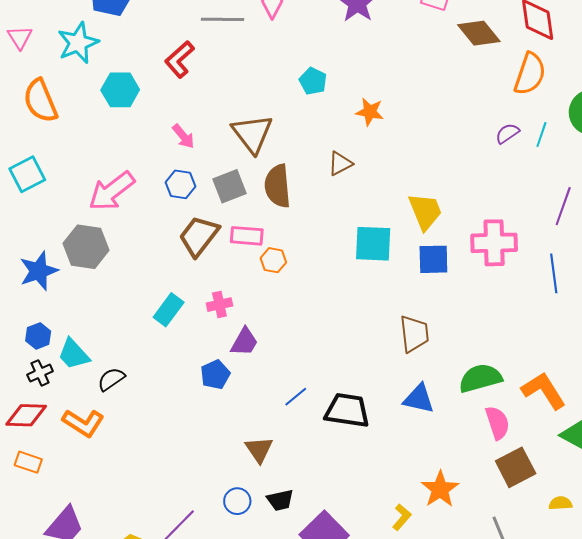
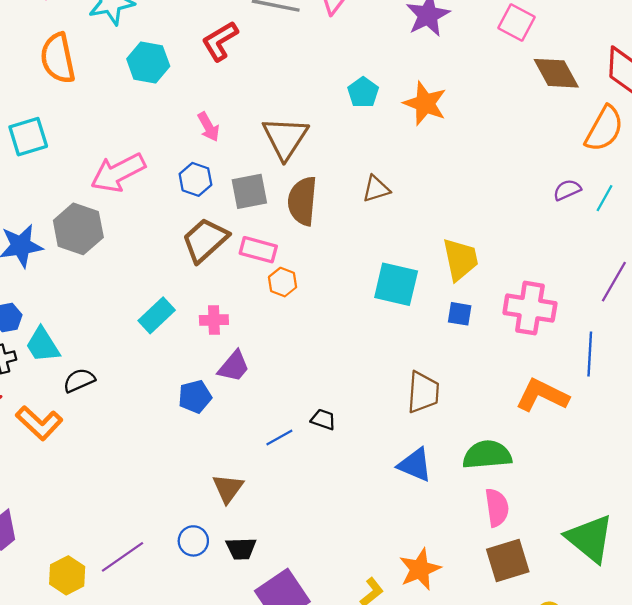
orange star: (370, 112) -> (425, 103), moved, size x1.4
blue square: (433, 259) -> (460, 314), size x0.7
orange L-shape: (544, 391) -> (542, 395), moved, turned -42
black trapezoid: (347, 410) -> (323, 419), moved, size x0.5

